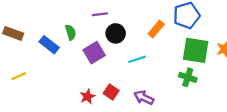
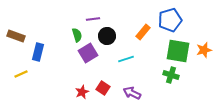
green semicircle: (71, 32) -> (77, 35), moved
blue rectangle: (49, 45) -> (38, 52), moved, turned 66

